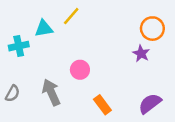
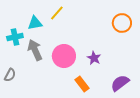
purple star: (141, 54) -> (94, 58), moved
pink circle: (80, 70) -> (64, 56), size x1.5
gray arrow: (51, 92) -> (35, 50), moved

